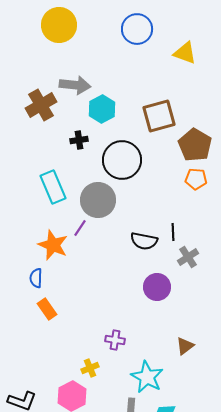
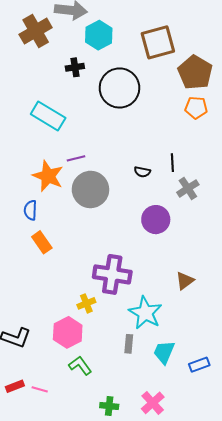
cyan rectangle: (53, 187) -> (48, 116), turned -36
gray circle: (98, 200) -> (90, 189), moved
purple line: (80, 228) -> (76, 158), turned 42
black semicircle: (144, 241) -> (142, 172), size x0.6
purple cross: (115, 340) -> (112, 274), size x1.8

